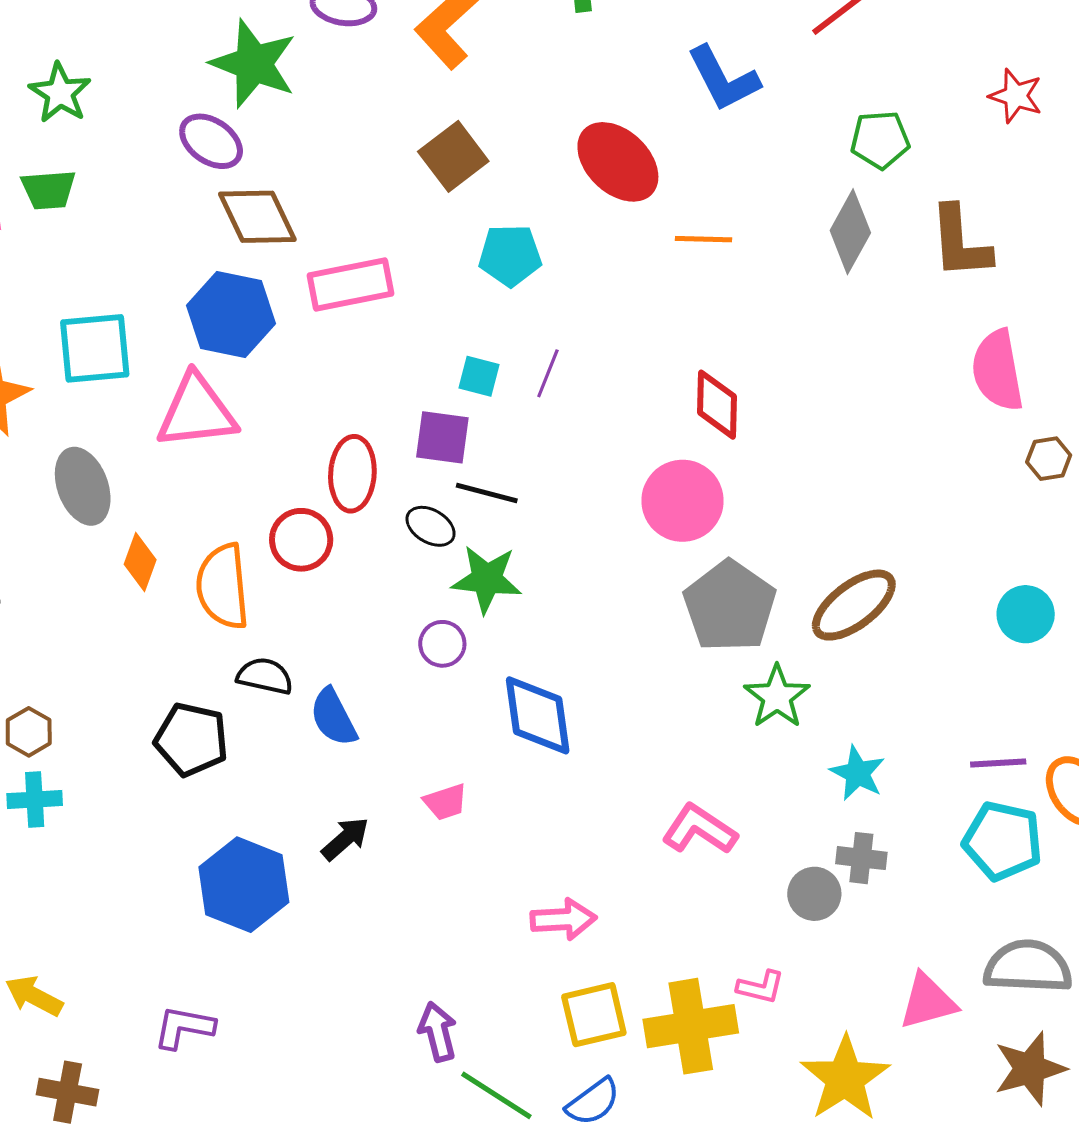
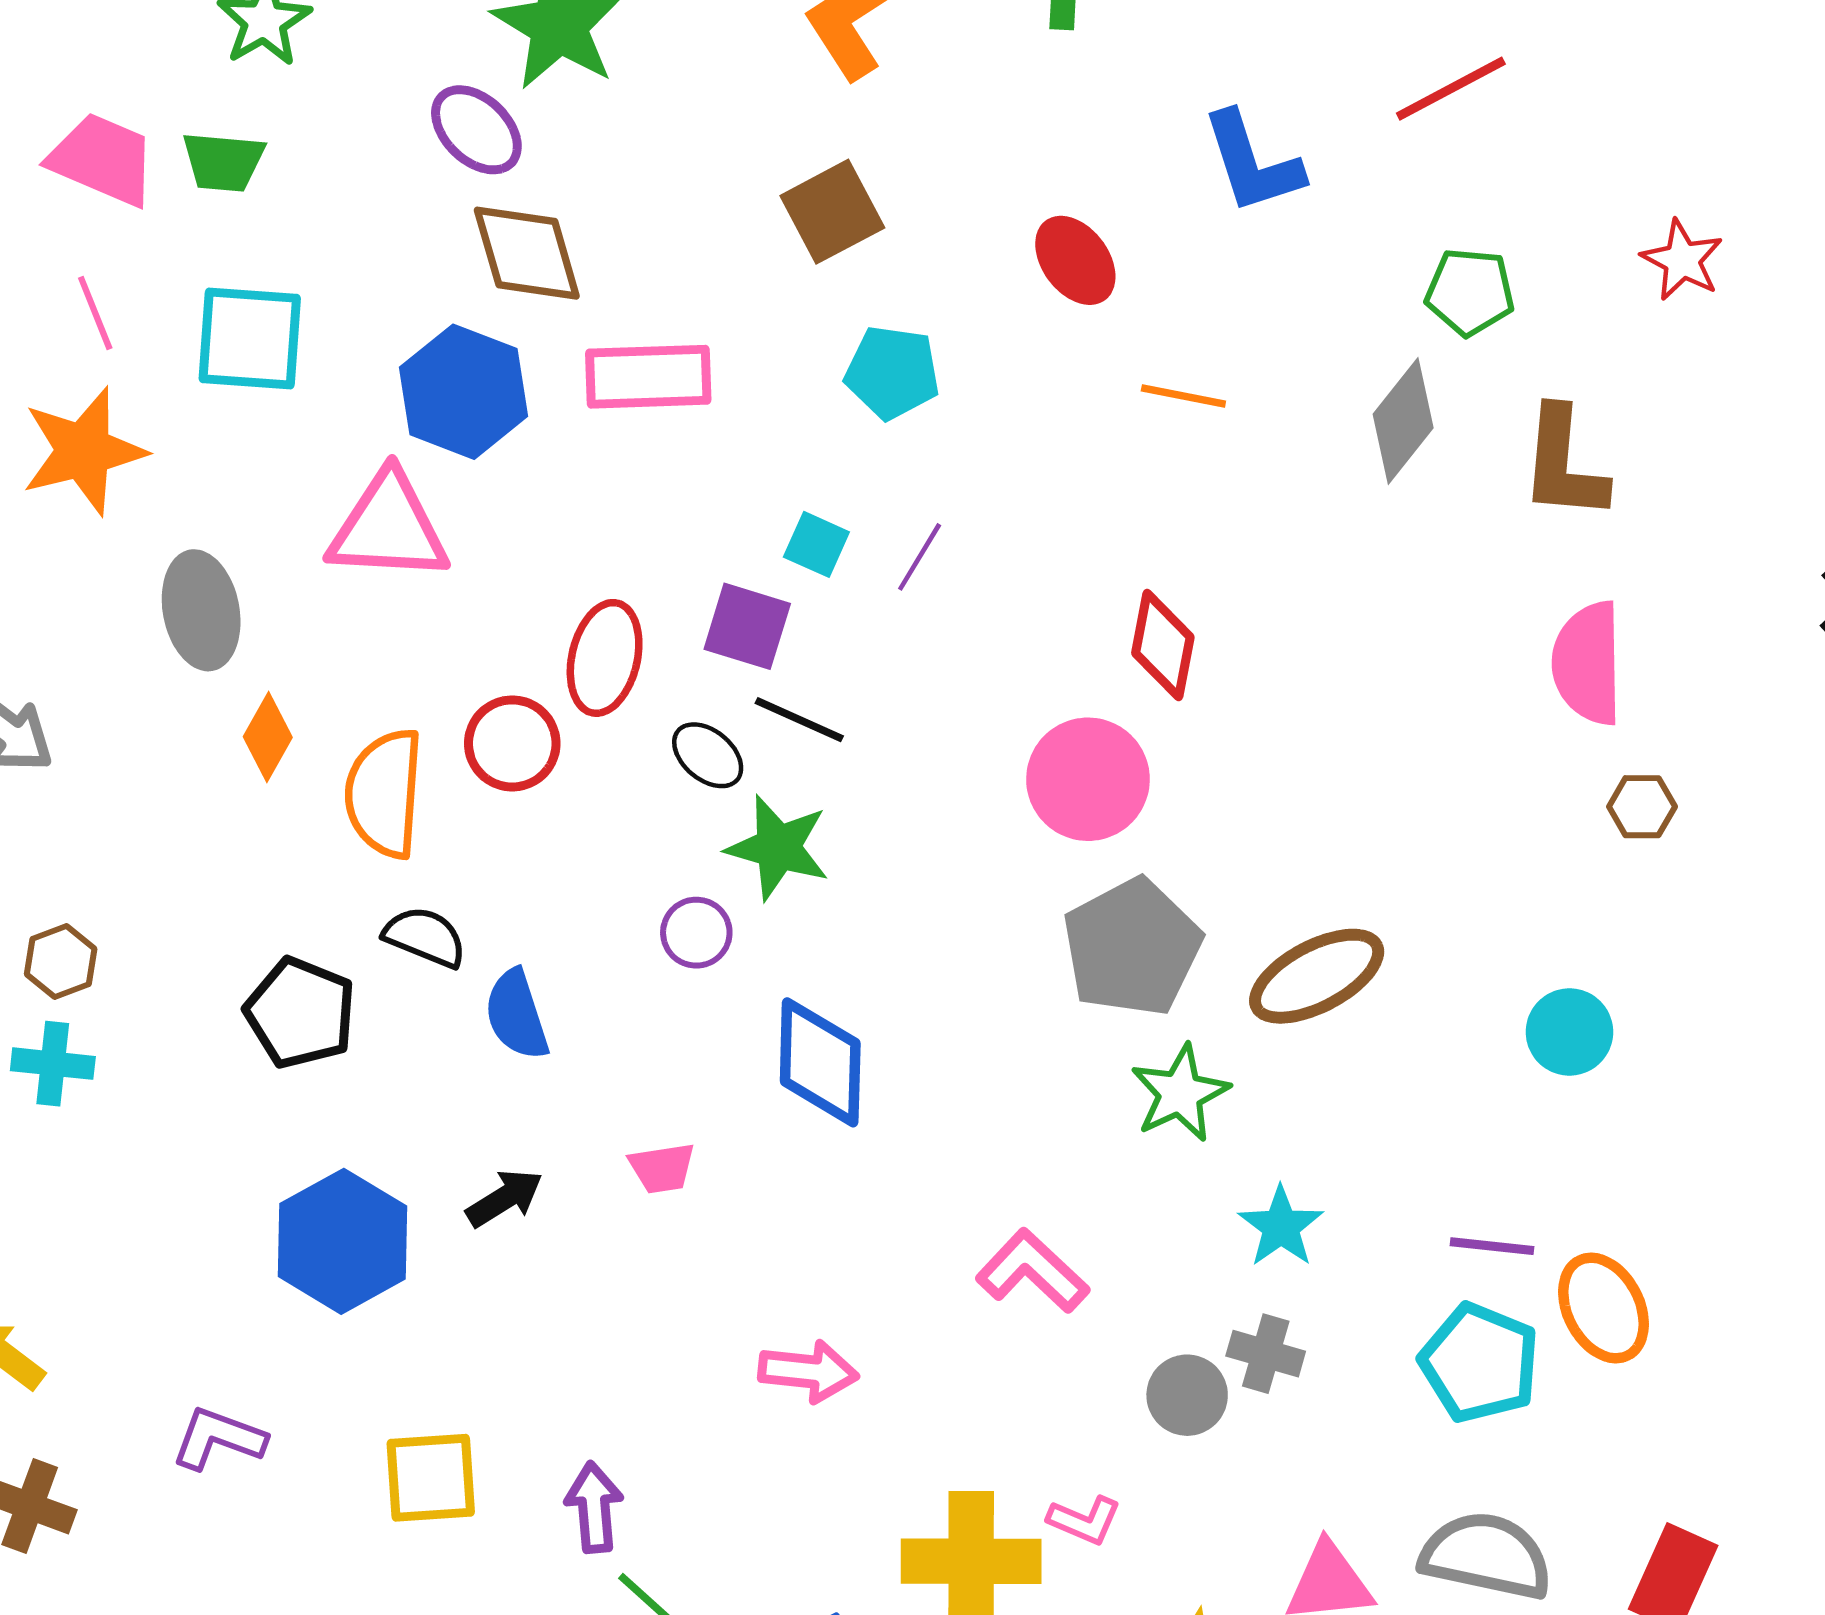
red ellipse: (618, 162) -> (1075, 260), size x0.7
cyan square: (95, 348) -> (250, 339), moved
yellow square: (594, 1015) -> (431, 1478), moved

